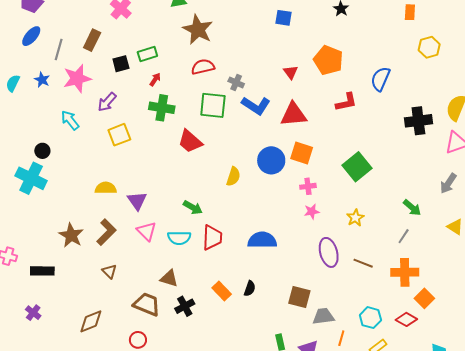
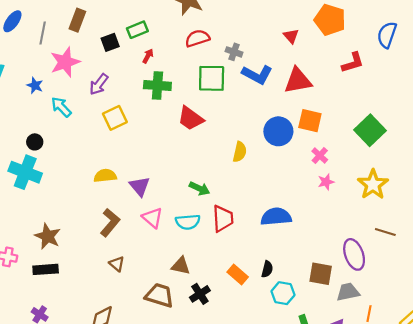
blue star: (42, 80) -> (35, 85), moved
pink cross: (308, 186) -> (320, 155), turned -35
yellow star: (355, 218) -> (373, 185), size x1.6
brown star: (71, 235) -> (48, 236), moved
purple ellipse: (329, 252) -> (354, 254), moved
cyan hexagon: (370, 318) -> (283, 293), moved

